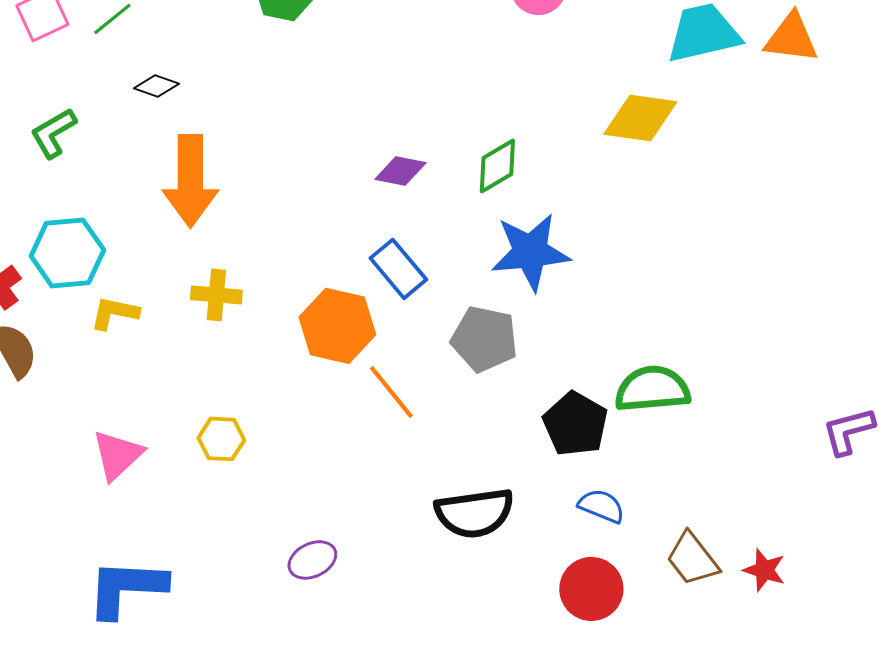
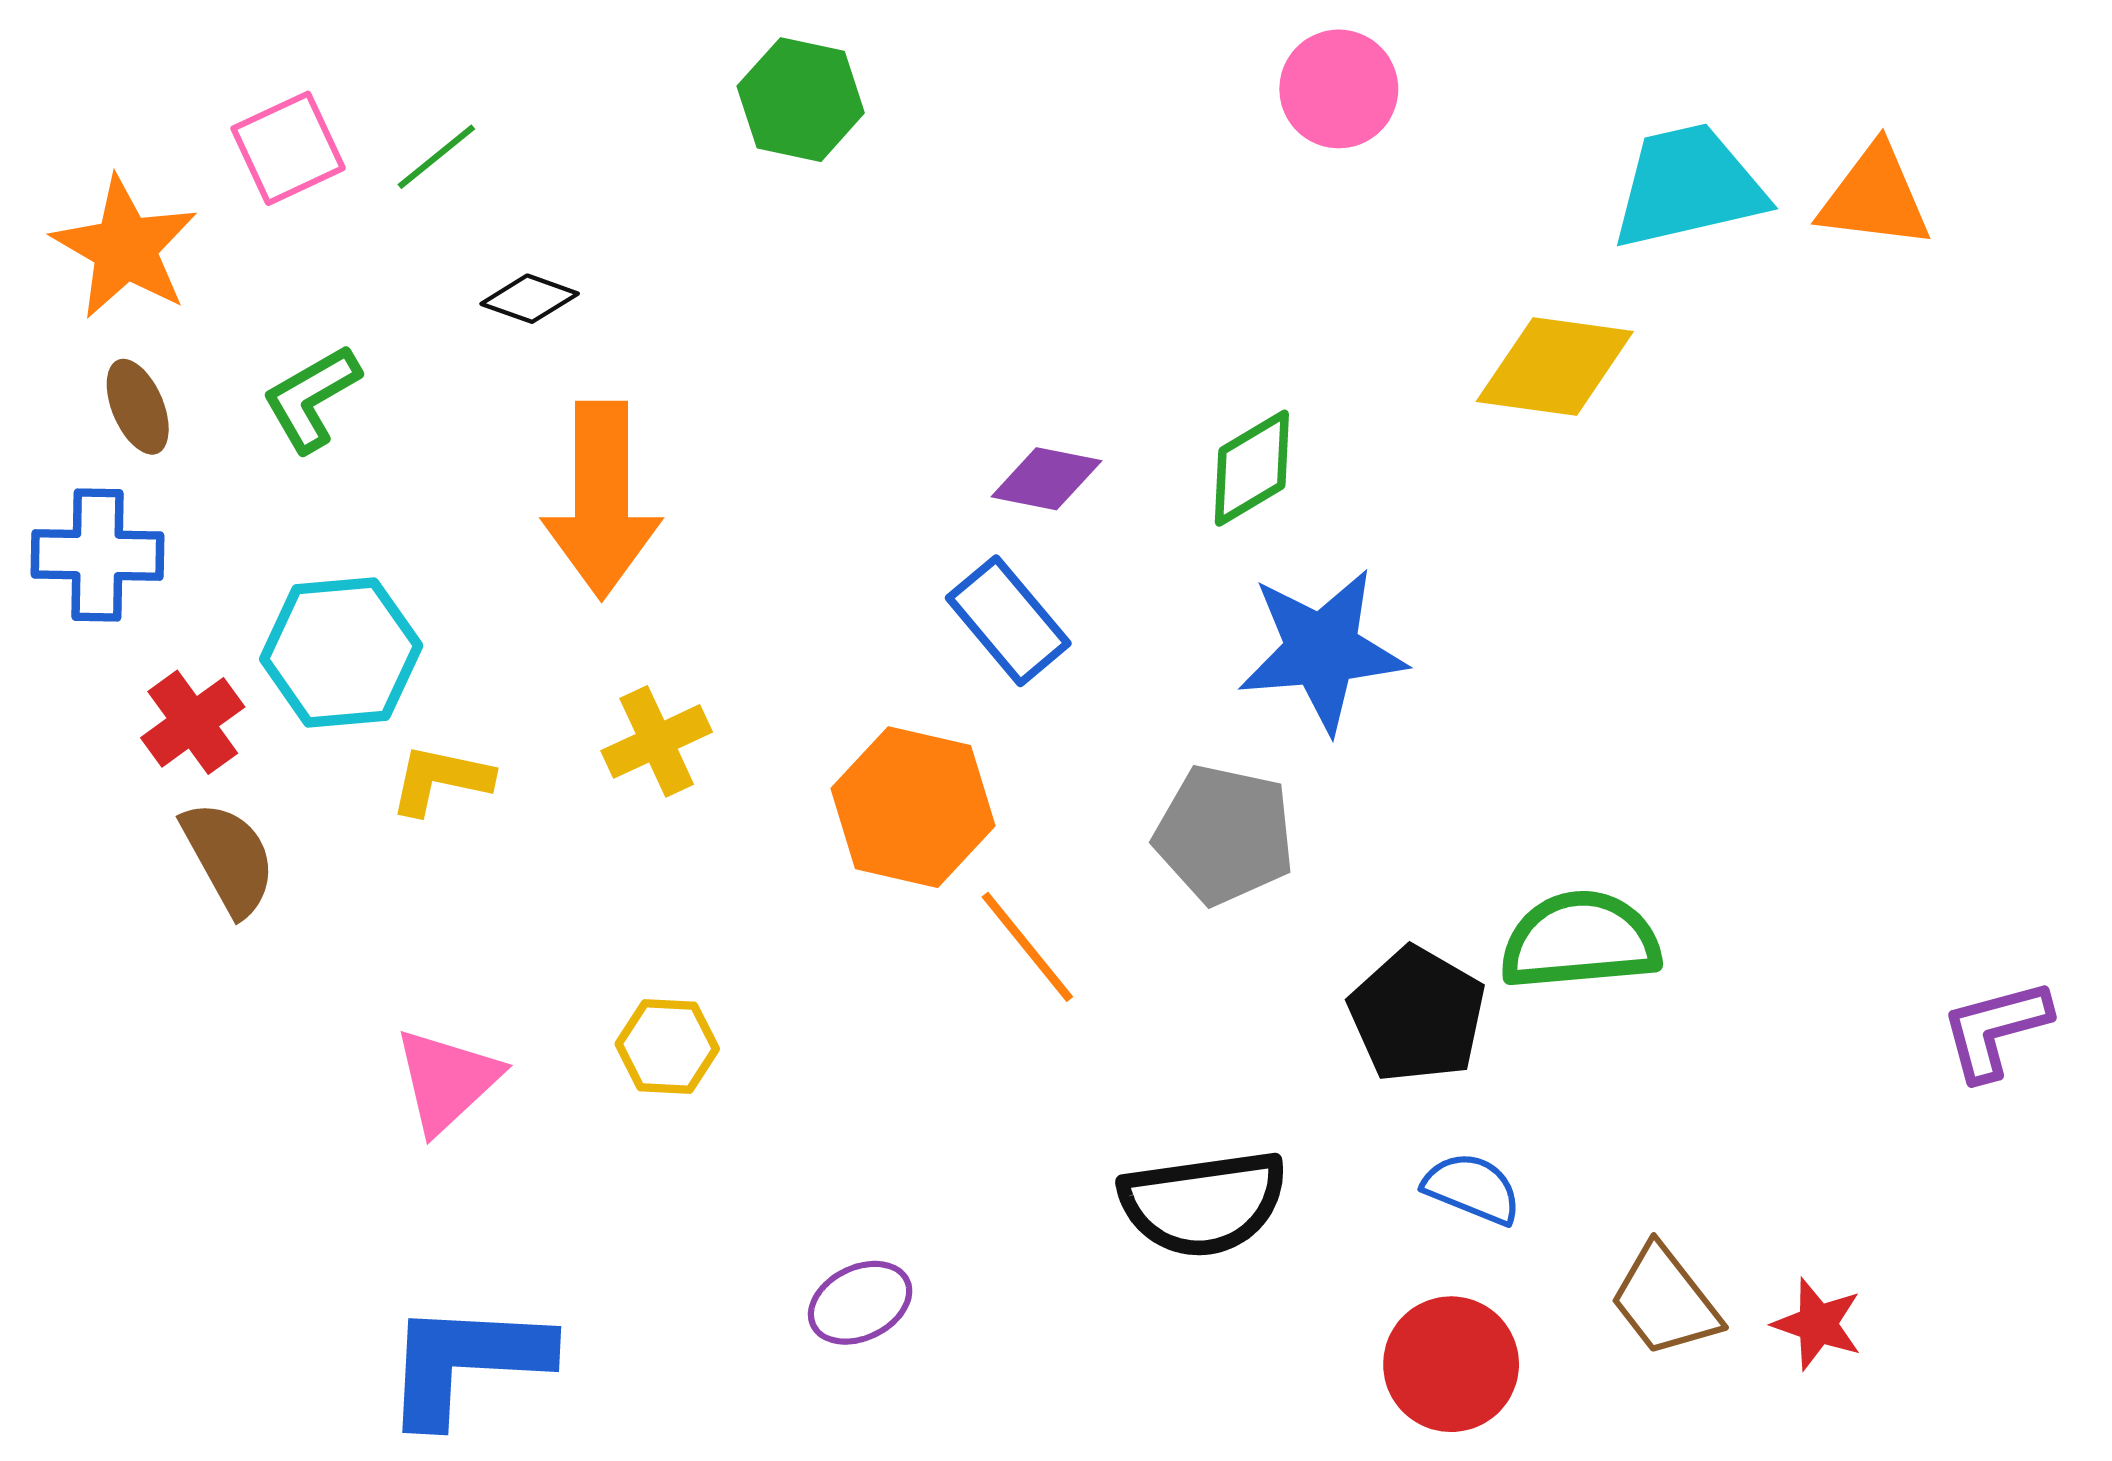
blue rectangle: (398, 269) -> (1008, 621), moved
yellow cross: (216, 295) -> (657, 741), turned -30

